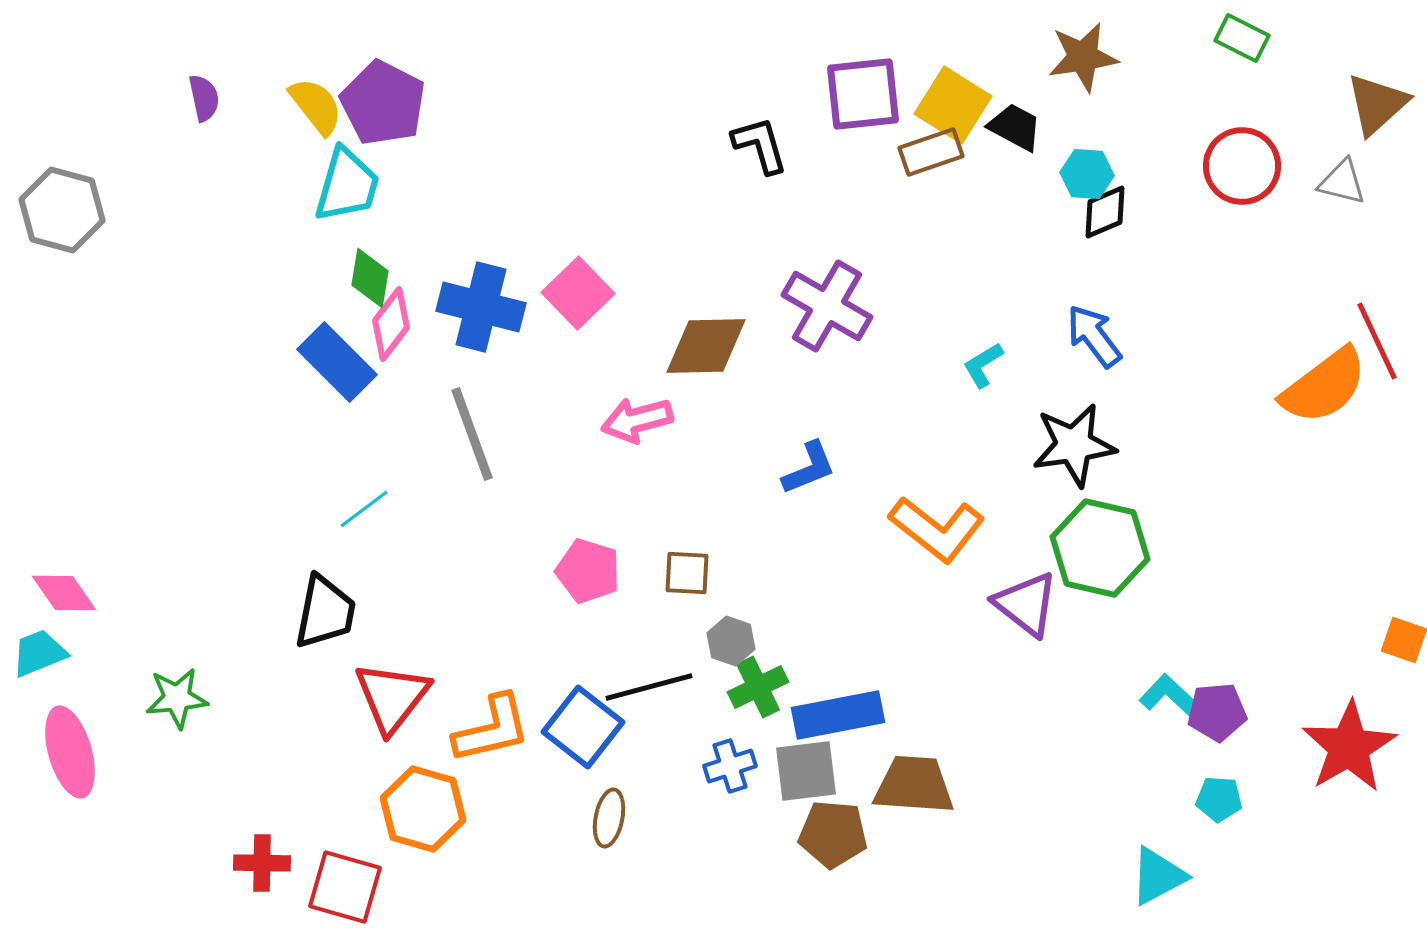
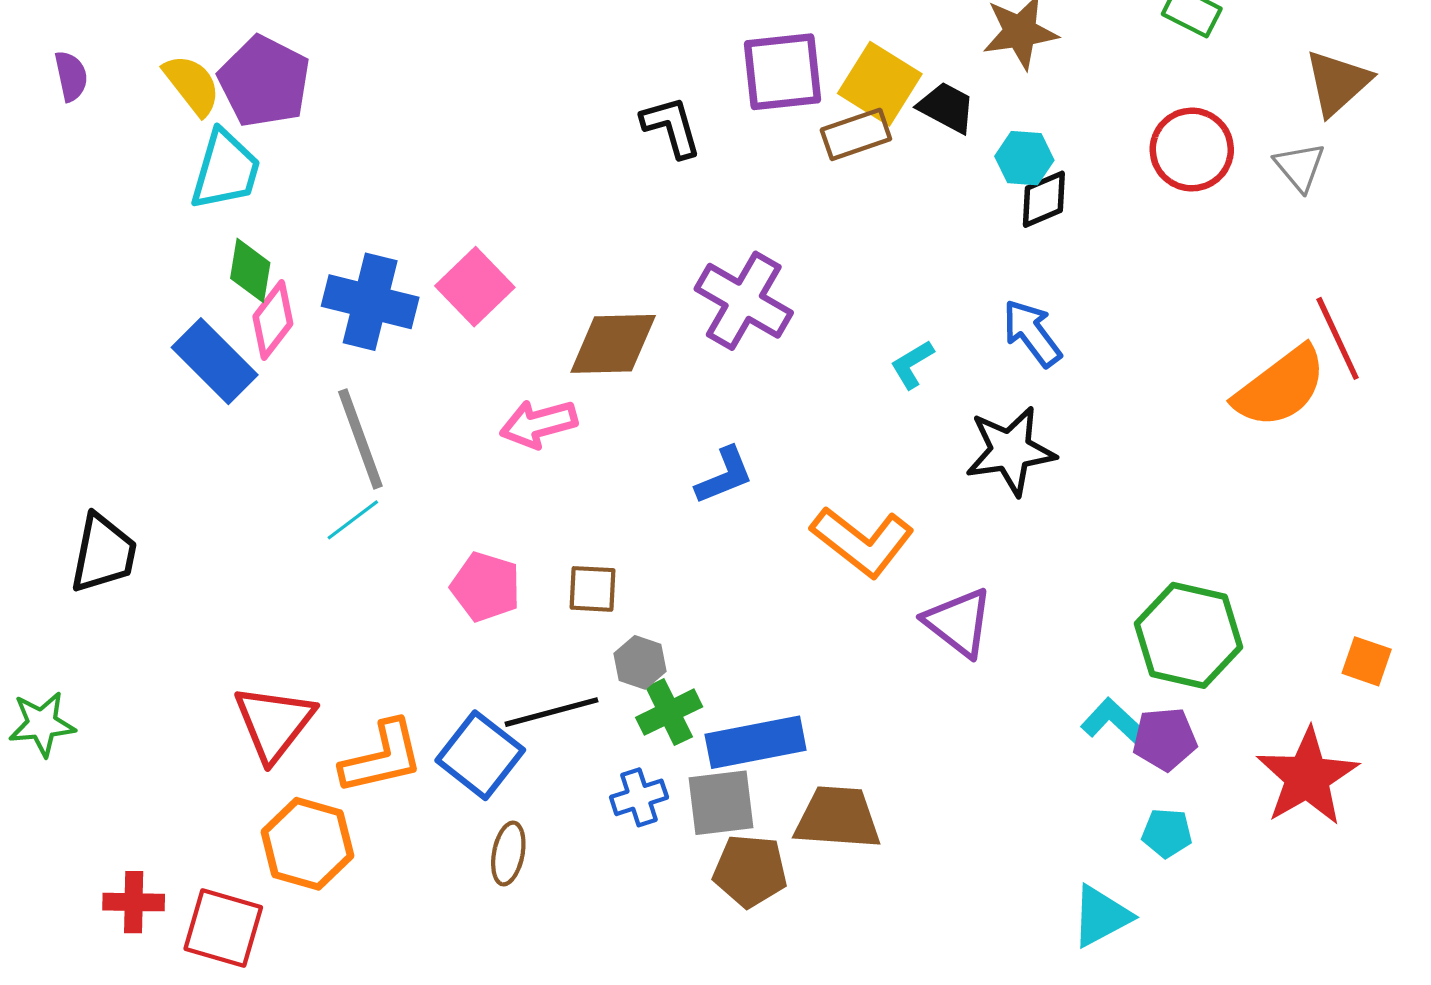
gray triangle: (1342, 182) -> (1300, 167), turned 36
cyan line: (364, 509) -> (353, 520), moved
green hexagon: (1100, 548) -> (1189, 635), moved
black trapezoid: (325, 612) -> (103, 553), moved

